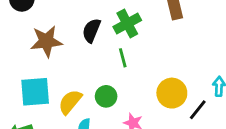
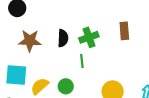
black semicircle: (92, 30) -> (63, 38), turned 150

